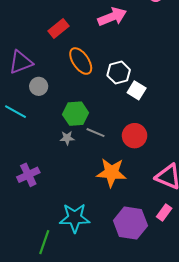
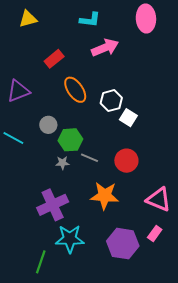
gray circle: (39, 86) -> (48, 125), moved
purple cross: (28, 175) -> (53, 205), moved, size x1.4

